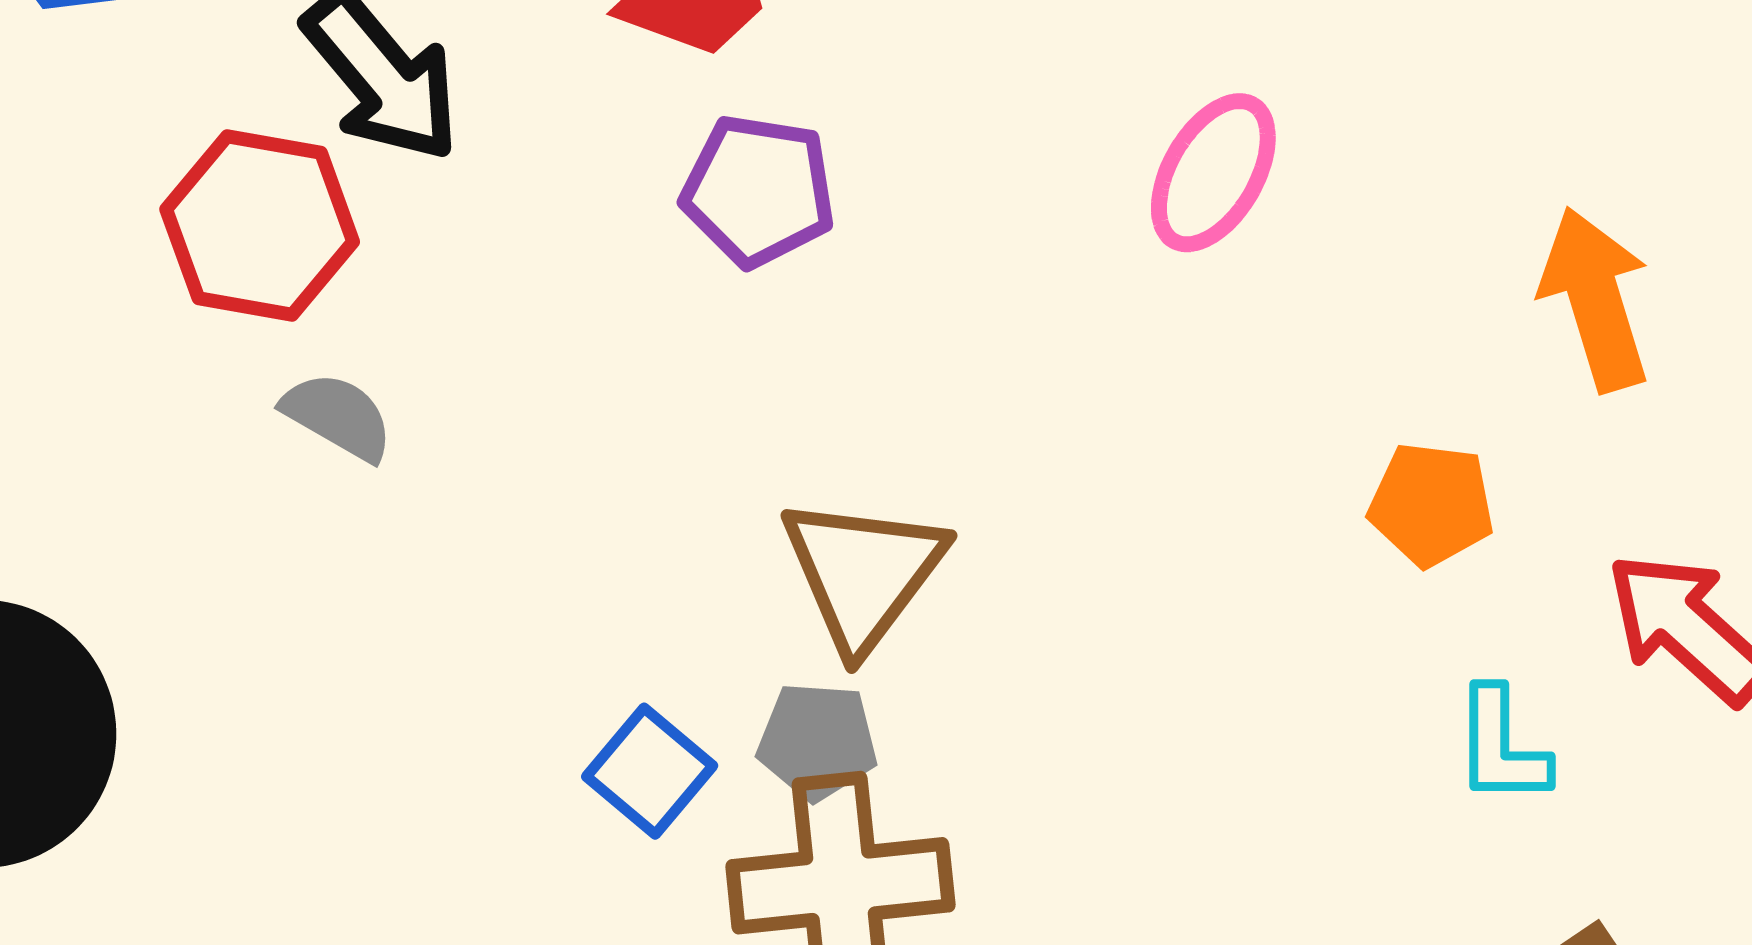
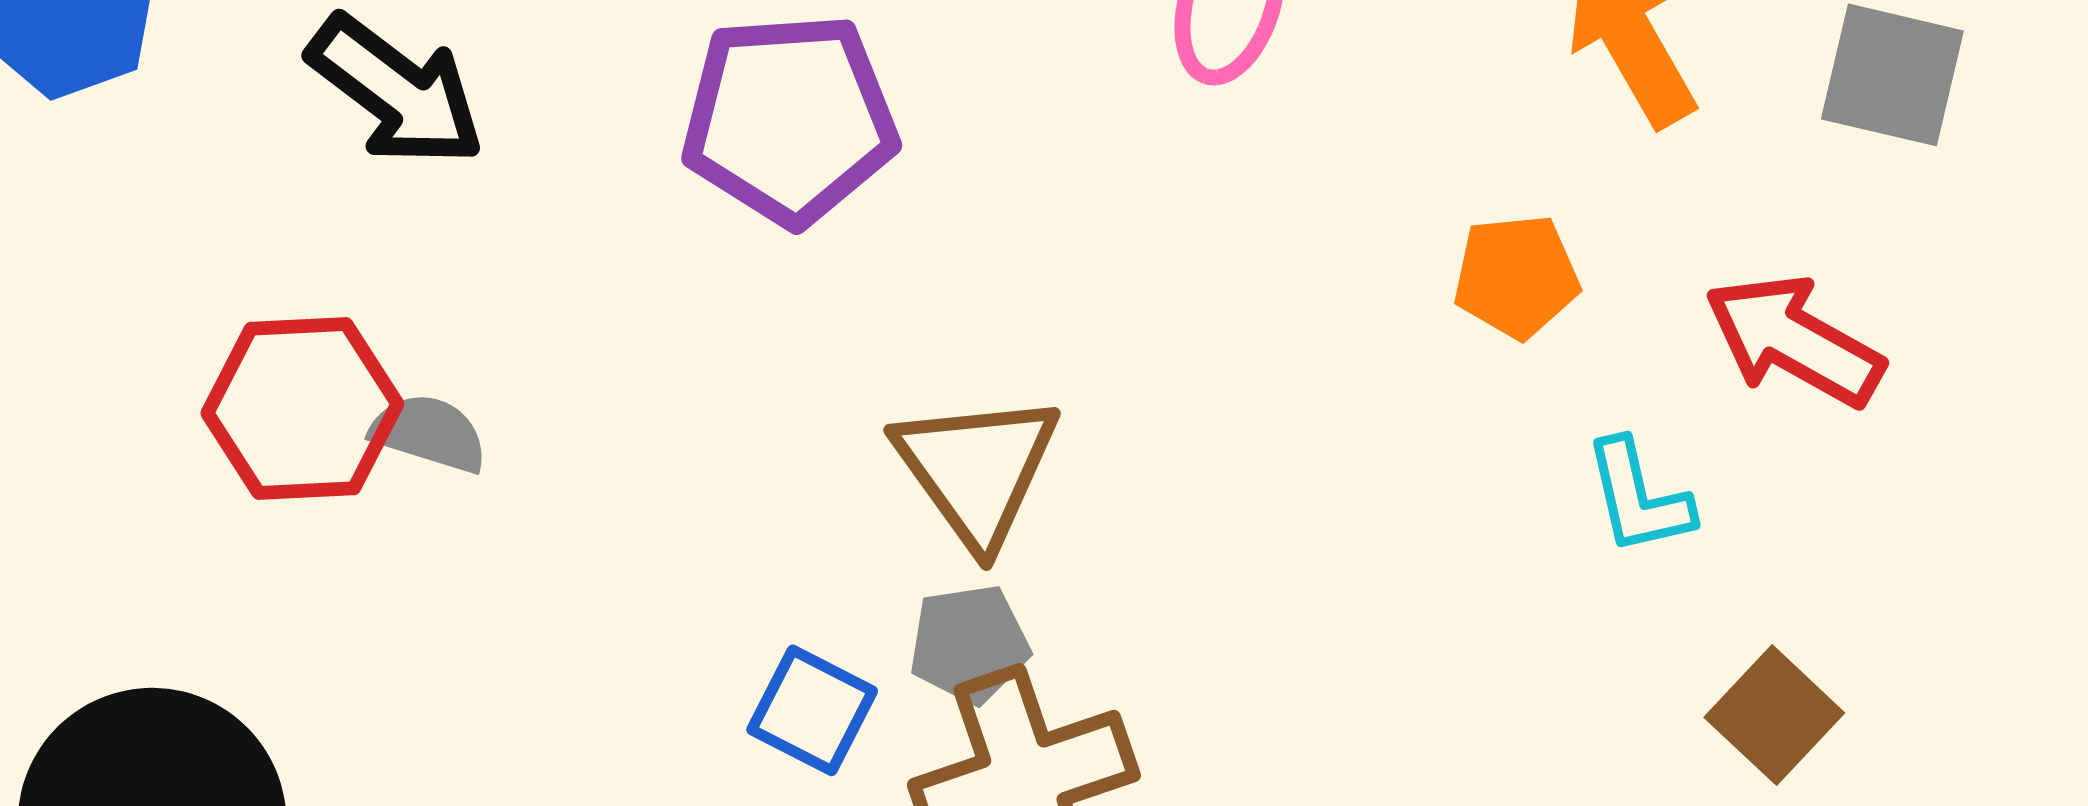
purple pentagon: (758, 191) -> (790, 119), size x1.4
red hexagon: (260, 226) -> (302, 408), moved

